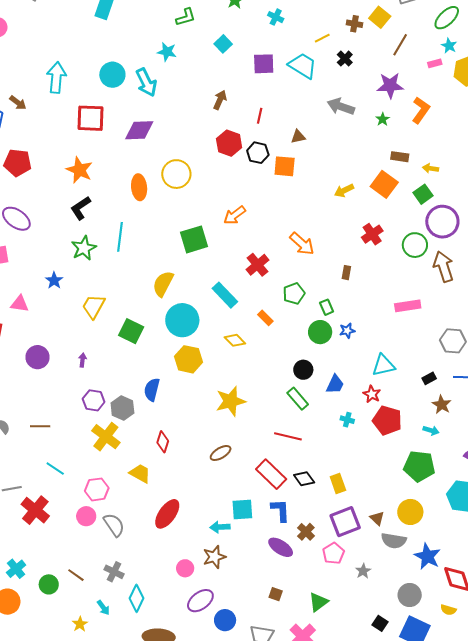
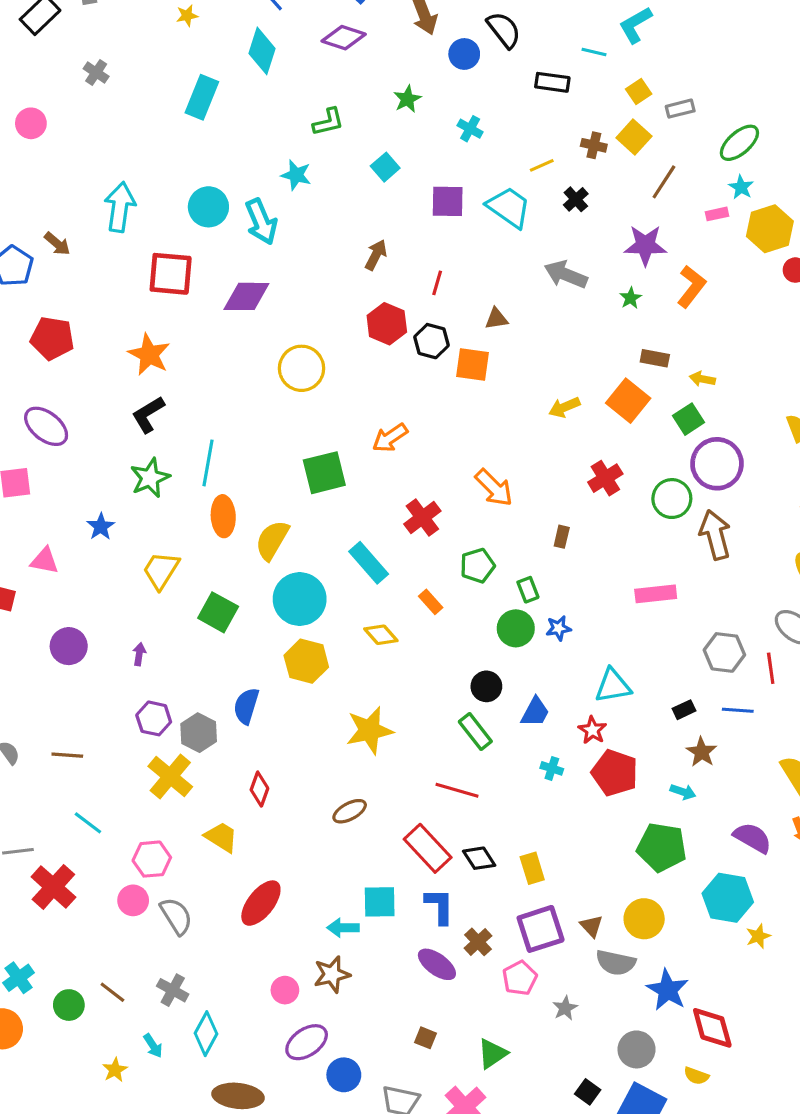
orange ellipse: (139, 187) -> (223, 516), moved

